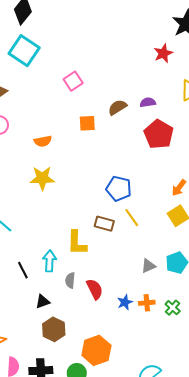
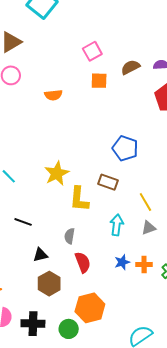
pink square: (73, 81) -> (92, 51), moved
yellow star: (42, 178) -> (57, 173), moved, turned -30
yellow line: (132, 218) -> (145, 202), moved
cyan arrow: (50, 261) -> (117, 225), moved
black line: (23, 270) -> (23, 222), turned -48
red semicircle: (95, 289) -> (83, 262), moved

